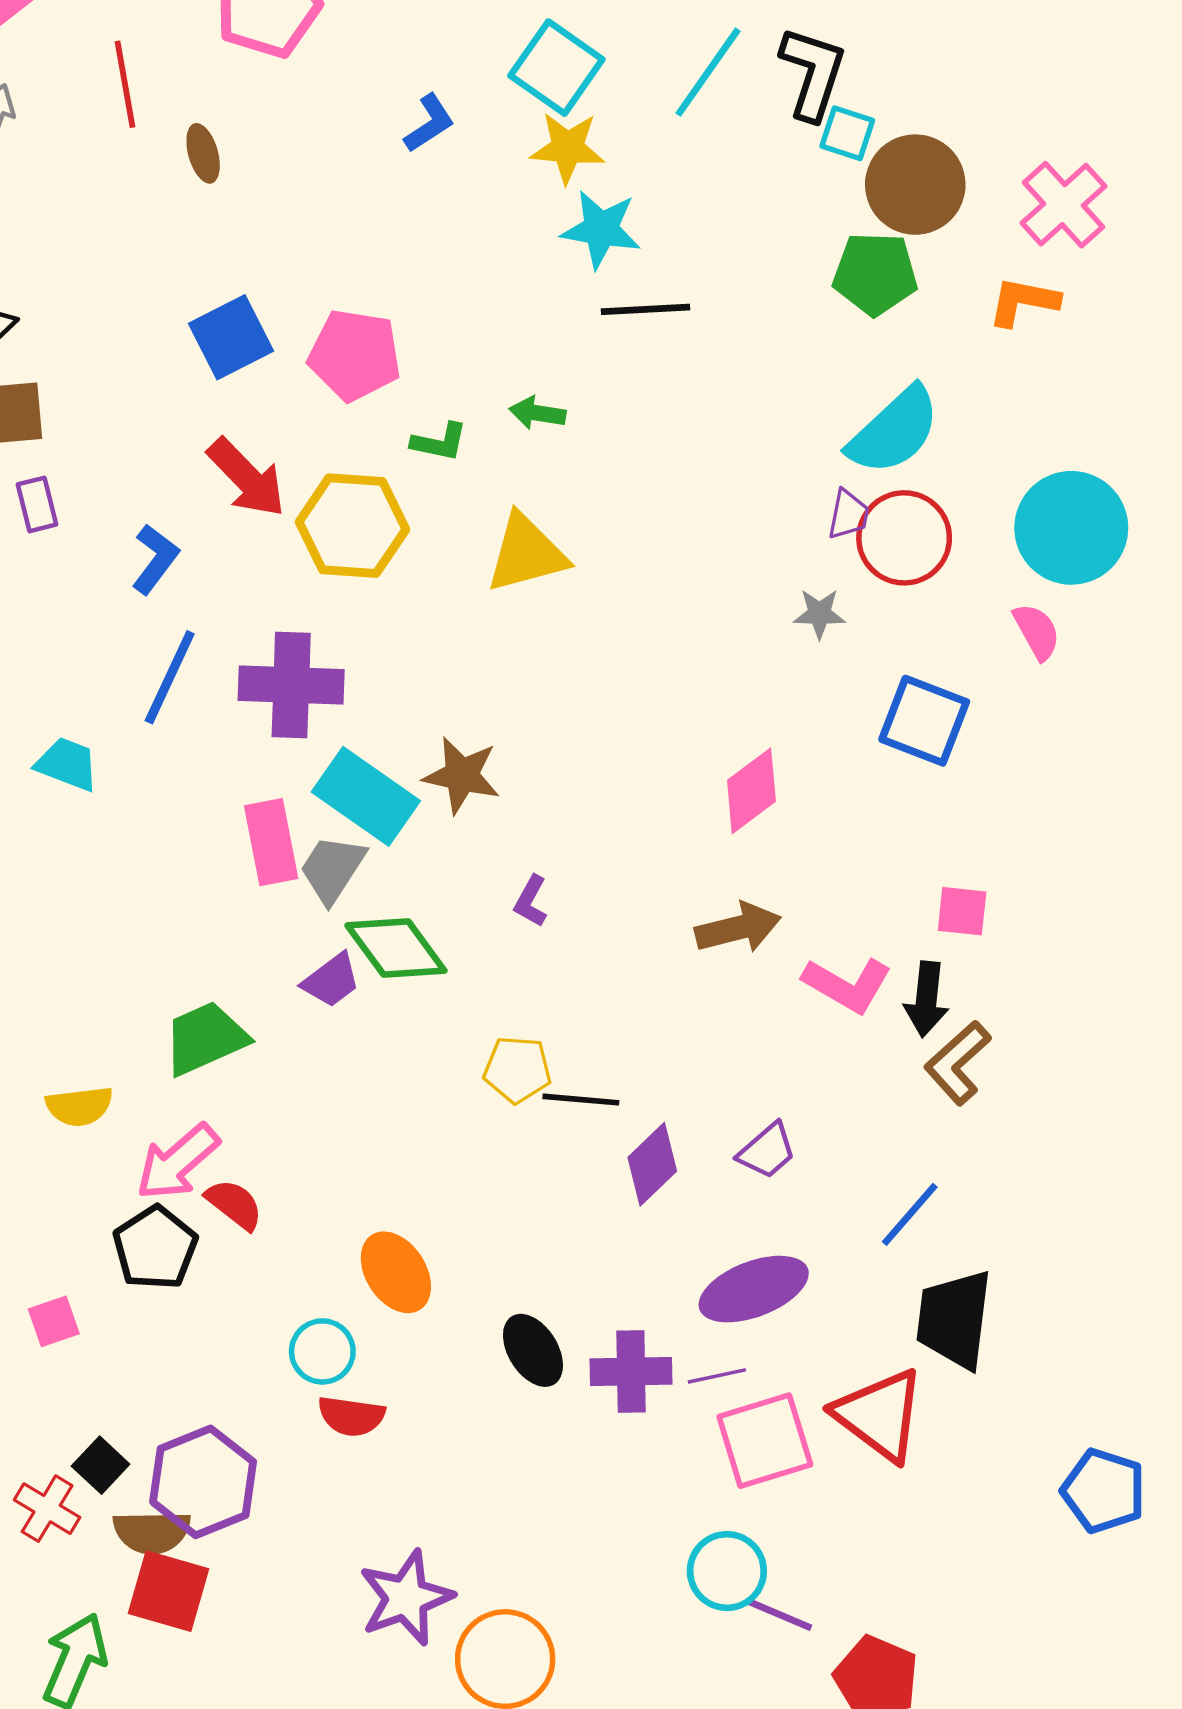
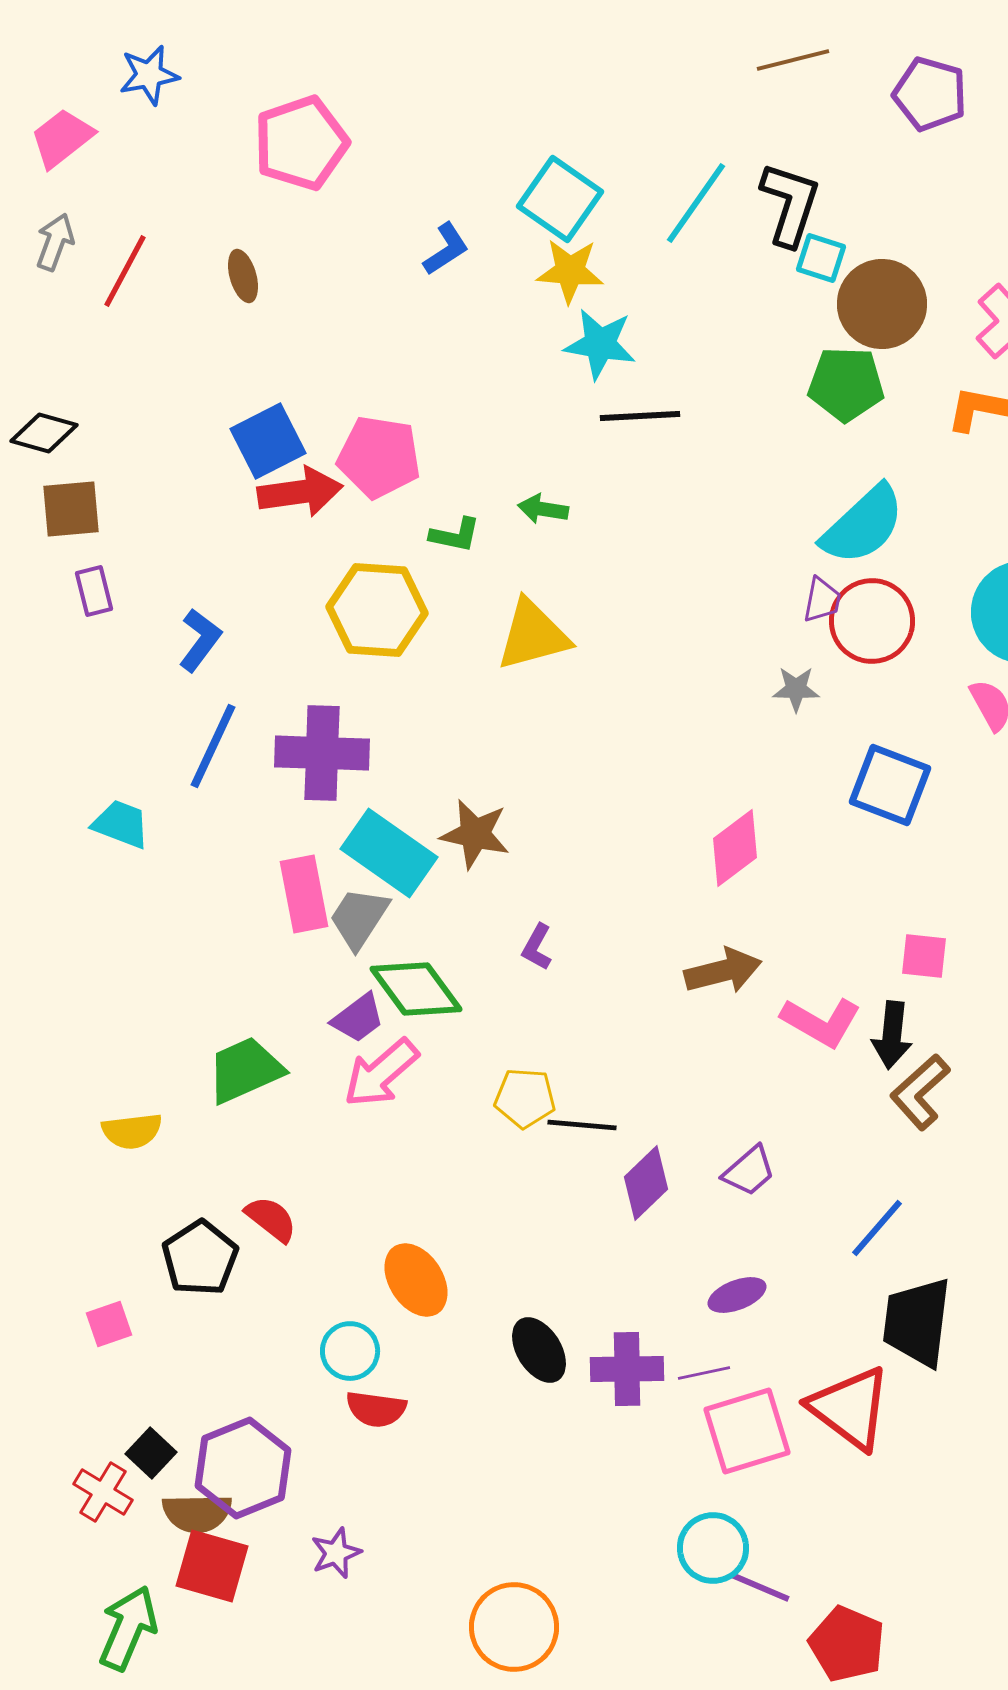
red line: (125, 84) -> (125, 271), moved, turned 38
red arrow: (247, 478) -> (300, 492), moved, turned -54
pink arrow: (177, 1162) -> (381, 1073), moved
purple ellipse: (754, 1289) -> (737, 1295), size x0.6
purple star: (406, 1598) -> (336, 1553), moved, size x0.6

